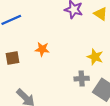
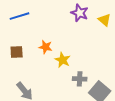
yellow star: (95, 57) -> (63, 60), moved

